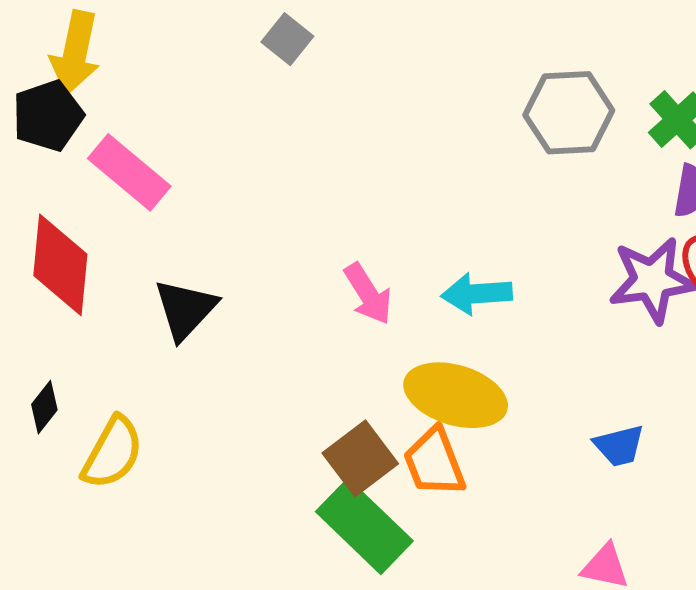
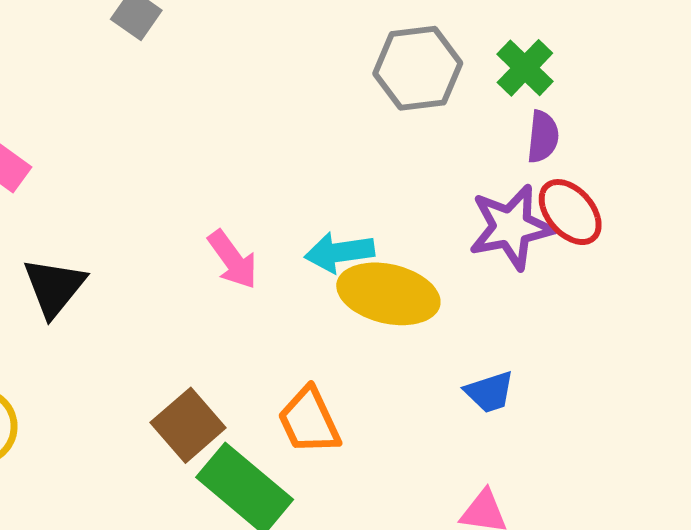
yellow ellipse: (456, 395) -> (388, 294), moved
brown square: (360, 458) -> (188, 425), moved

